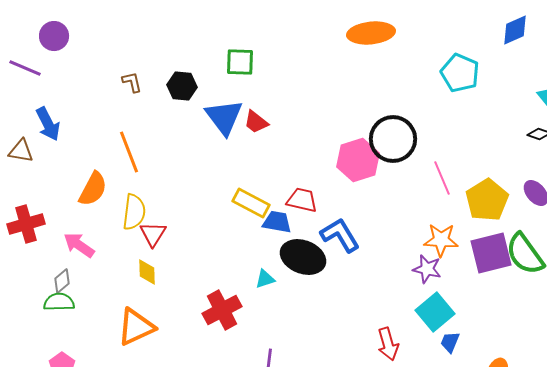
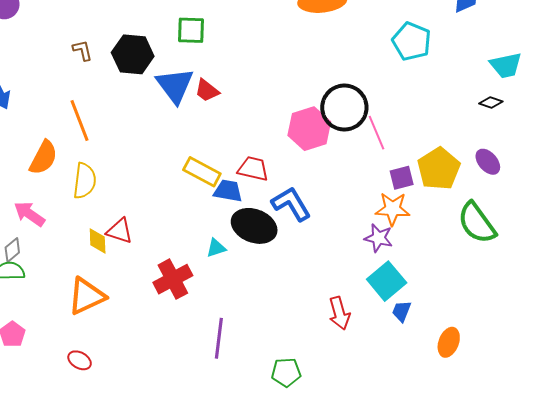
black hexagon: (182, 86) -> (133, 54), size x1.4
pink line: (442, 178) -> (376, 133), moved
red triangle: (153, 234) -> (120, 231), moved, turned -44
purple square: (491, 253) -> (402, 178), moved, size x0.6

